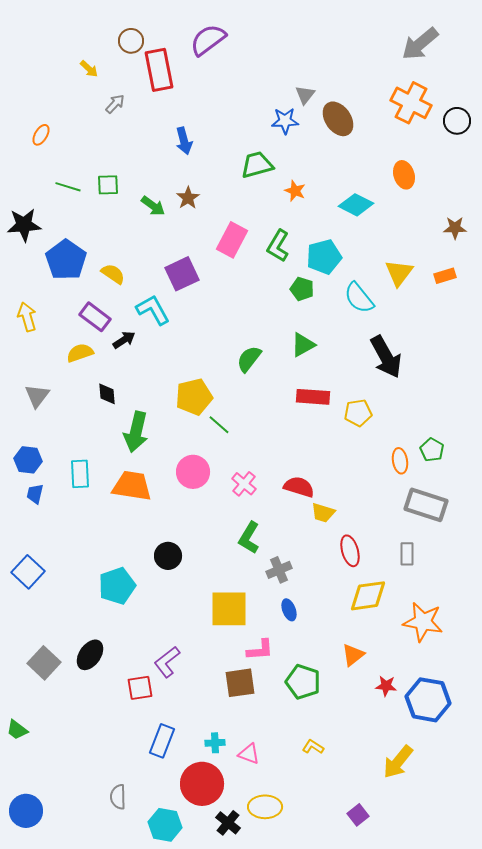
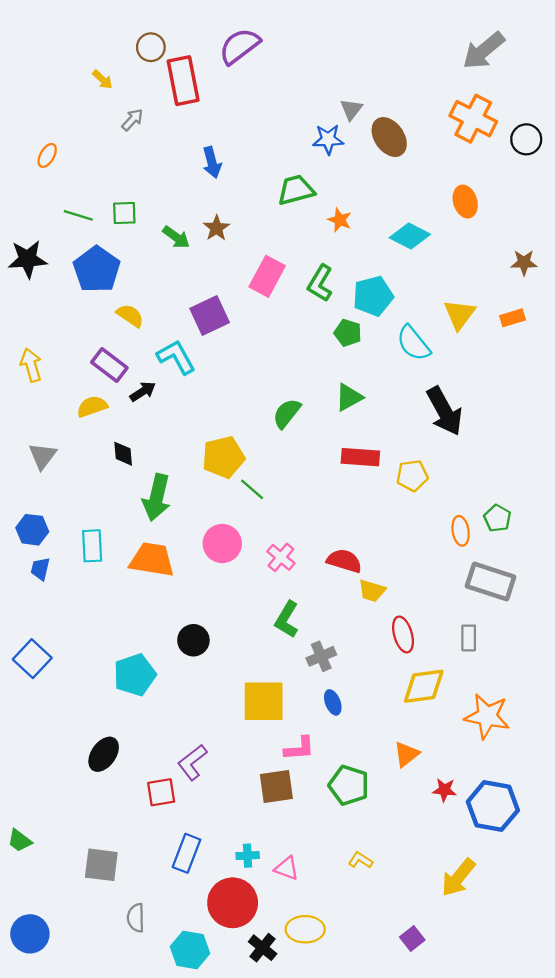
blue pentagon: (66, 260) -> (97, 269), moved
gray square: (44, 663) -> (101, 865), moved, turned -36

